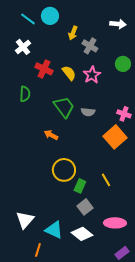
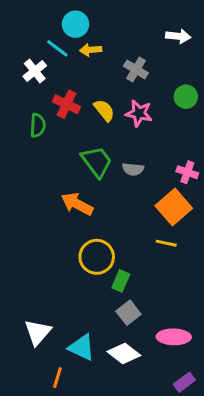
cyan line: (28, 19) -> (57, 48), moved
yellow arrow: (73, 33) -> (91, 50), moved, turned 64
pink star: (92, 75) -> (139, 113), turned -30
green semicircle: (25, 94) -> (38, 125), moved
orange arrow: (51, 135) -> (77, 204), size x1.5
yellow line: (106, 180) -> (166, 243), moved, turned -48

